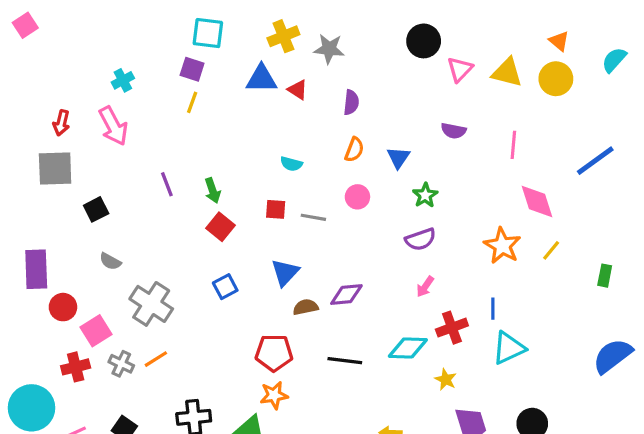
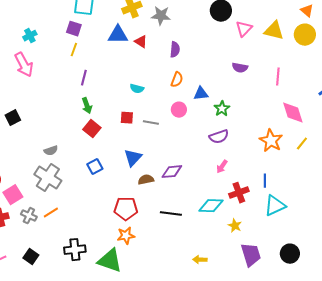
blue triangle: (398, 157) -> (201, 94), moved, turned 49
purple line: (167, 184) -> (84, 78), moved, turned 35
gray semicircle: (110, 261) -> (51, 151), moved, turned -48

